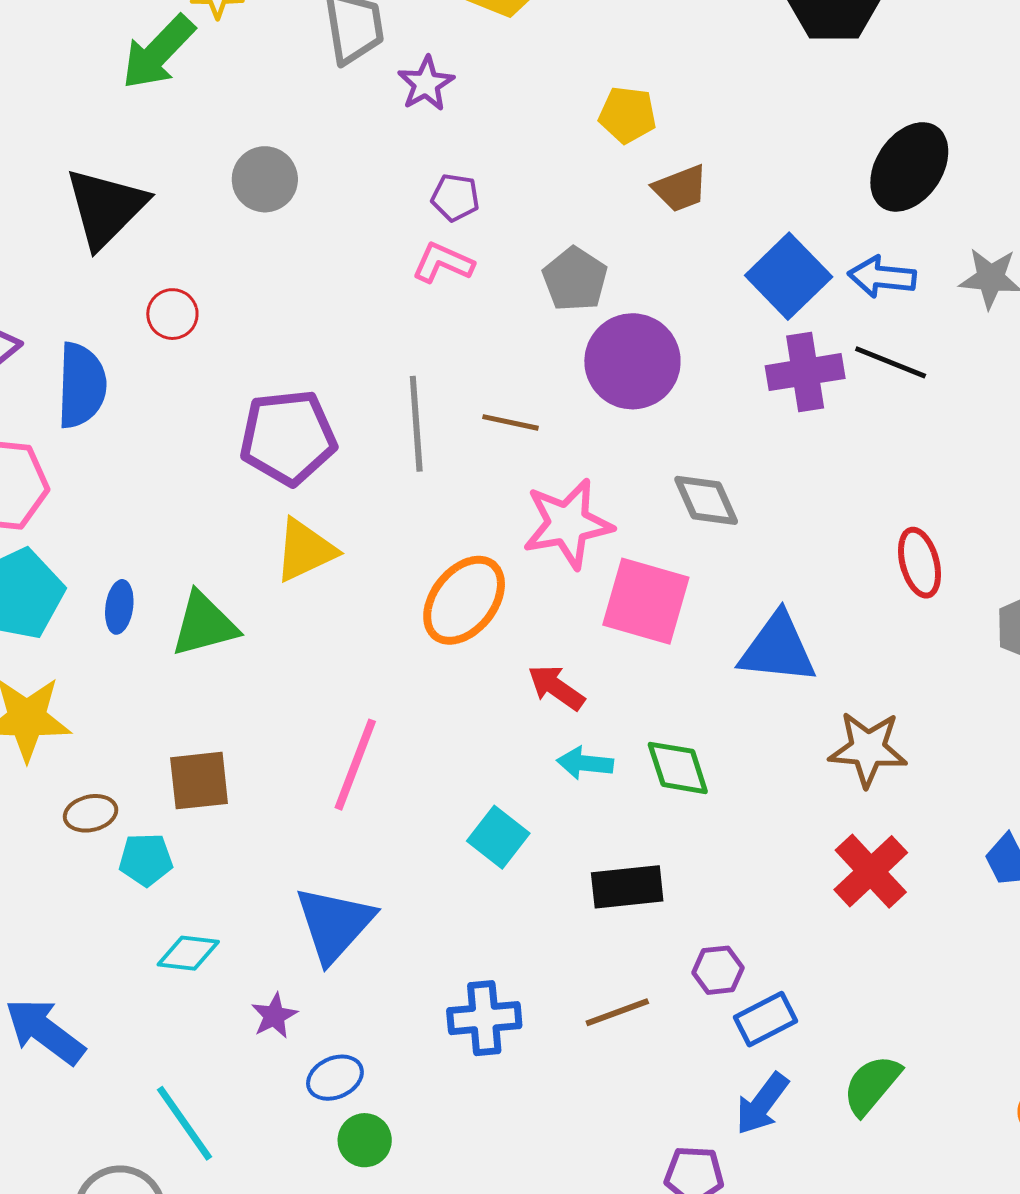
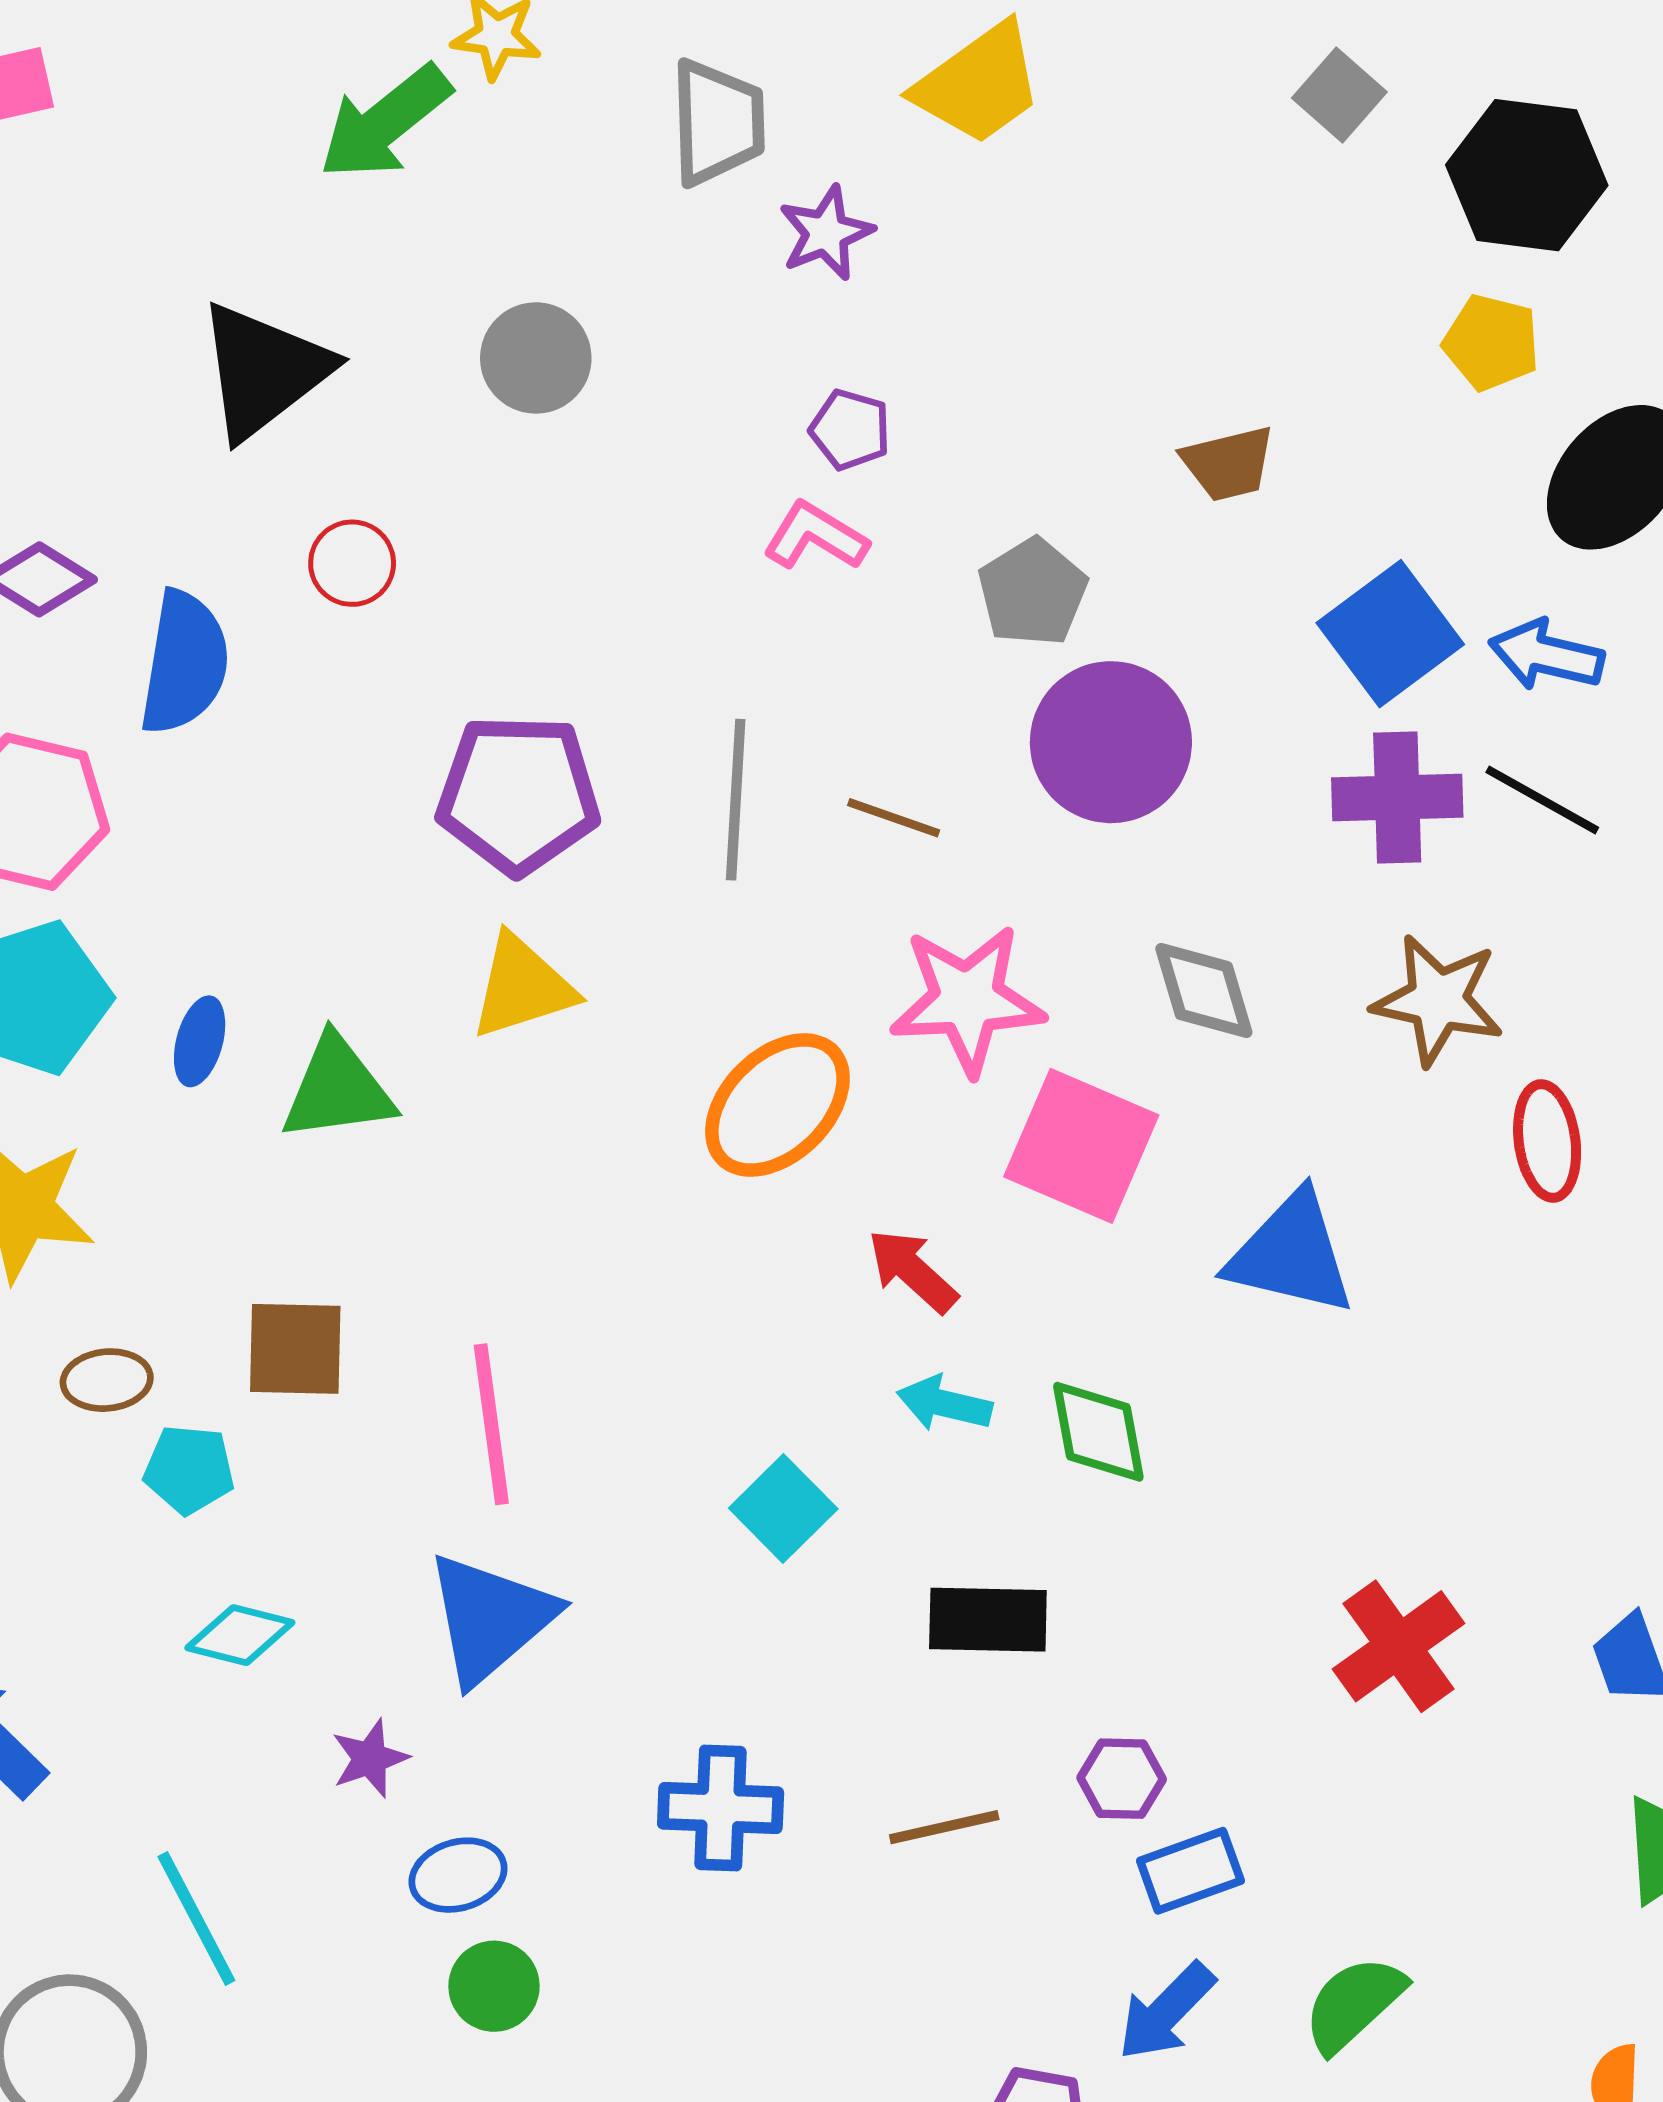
yellow pentagon: (628, 115) -> (1491, 342), moved
brown star: (868, 749) -> (1438, 1000), moved
pink line: (355, 765) -> (491, 1424), moved, turned -36

